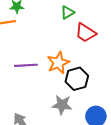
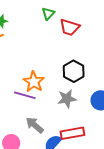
orange star: (58, 63) -> (34, 82), moved
purple line: (26, 65) -> (25, 95), moved, turned 35

